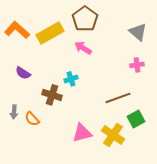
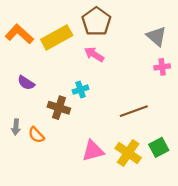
pink cross: (137, 65) -> (162, 67), moved
green square: (136, 119) -> (159, 147), moved

